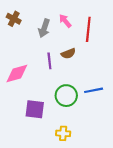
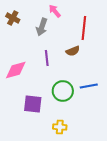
pink arrow: (65, 21) -> (55, 11), moved
brown semicircle: (68, 53) -> (73, 51), moved

